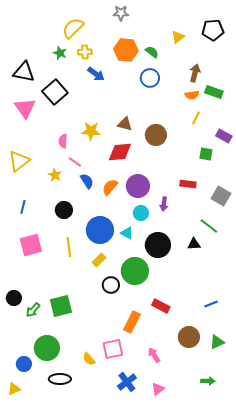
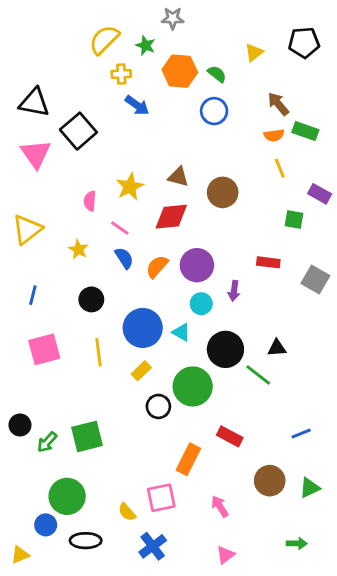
green star: (60, 53) -> (146, 45), moved
brown arrow: (195, 73) -> (278, 104), turned -54
yellow line: (196, 118) -> (280, 168), turned -48
yellow star: (91, 131) -> (130, 187), turned -30
pink line: (75, 162) -> (120, 228), moved
green line: (209, 226) -> (258, 375), moved
blue circle: (24, 364) -> (46, 525), moved
blue cross: (127, 382) -> (153, 546), moved

